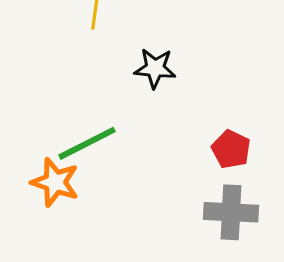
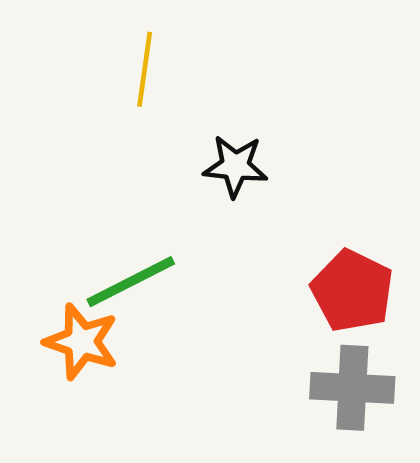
red pentagon: (231, 149) -> (352, 291), size x1.4

